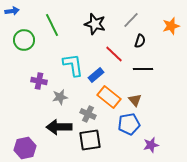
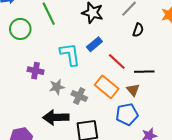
red line: (114, 54) -> (117, 61), moved
black line: (143, 69) -> (144, 72), moved
blue rectangle: (96, 75) -> (94, 44), moved
gray cross: (88, 114) -> (79, 96), moved

